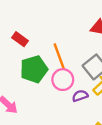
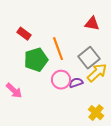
pink circle: (63, 80) -> (61, 80), moved

